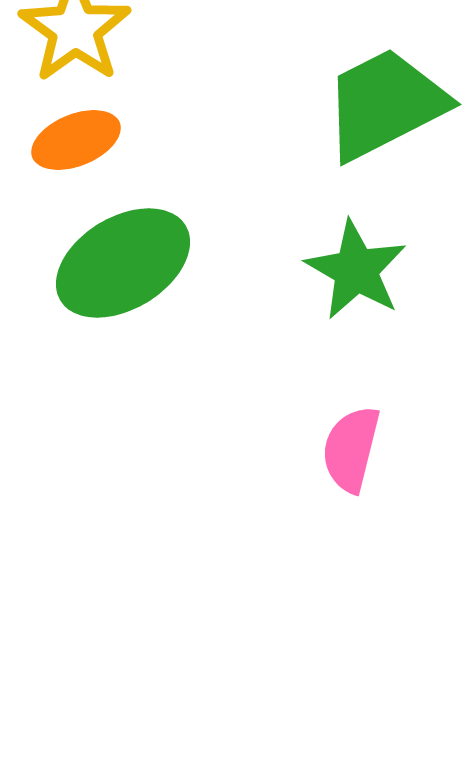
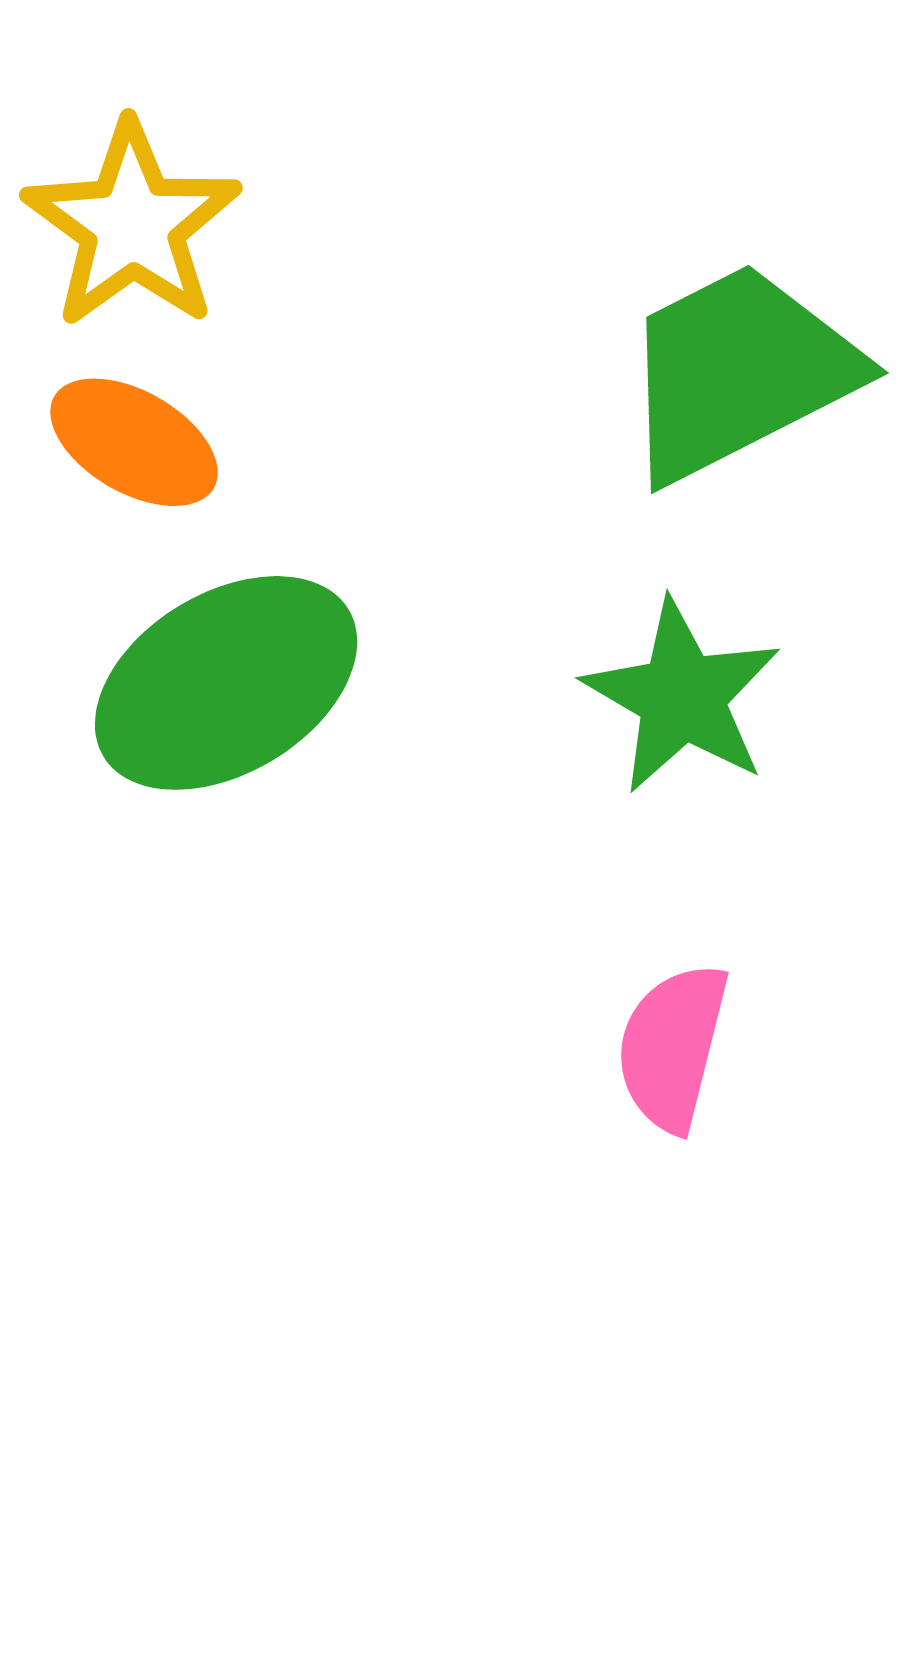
orange ellipse: (76, 140) -> (134, 442), turned 52

